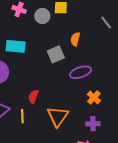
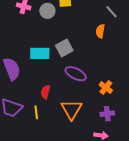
orange semicircle: (75, 39) -> (100, 31), moved
cyan rectangle: (16, 46) -> (40, 53), moved
purple ellipse: (80, 72) -> (76, 74), moved, turned 50

